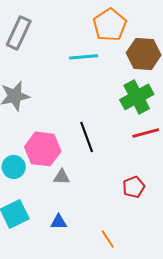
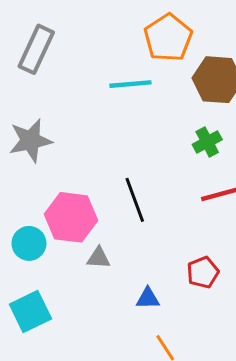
green cross: (137, 97) -> (207, 142), size x0.6
blue triangle: (59, 222) -> (148, 298), moved

